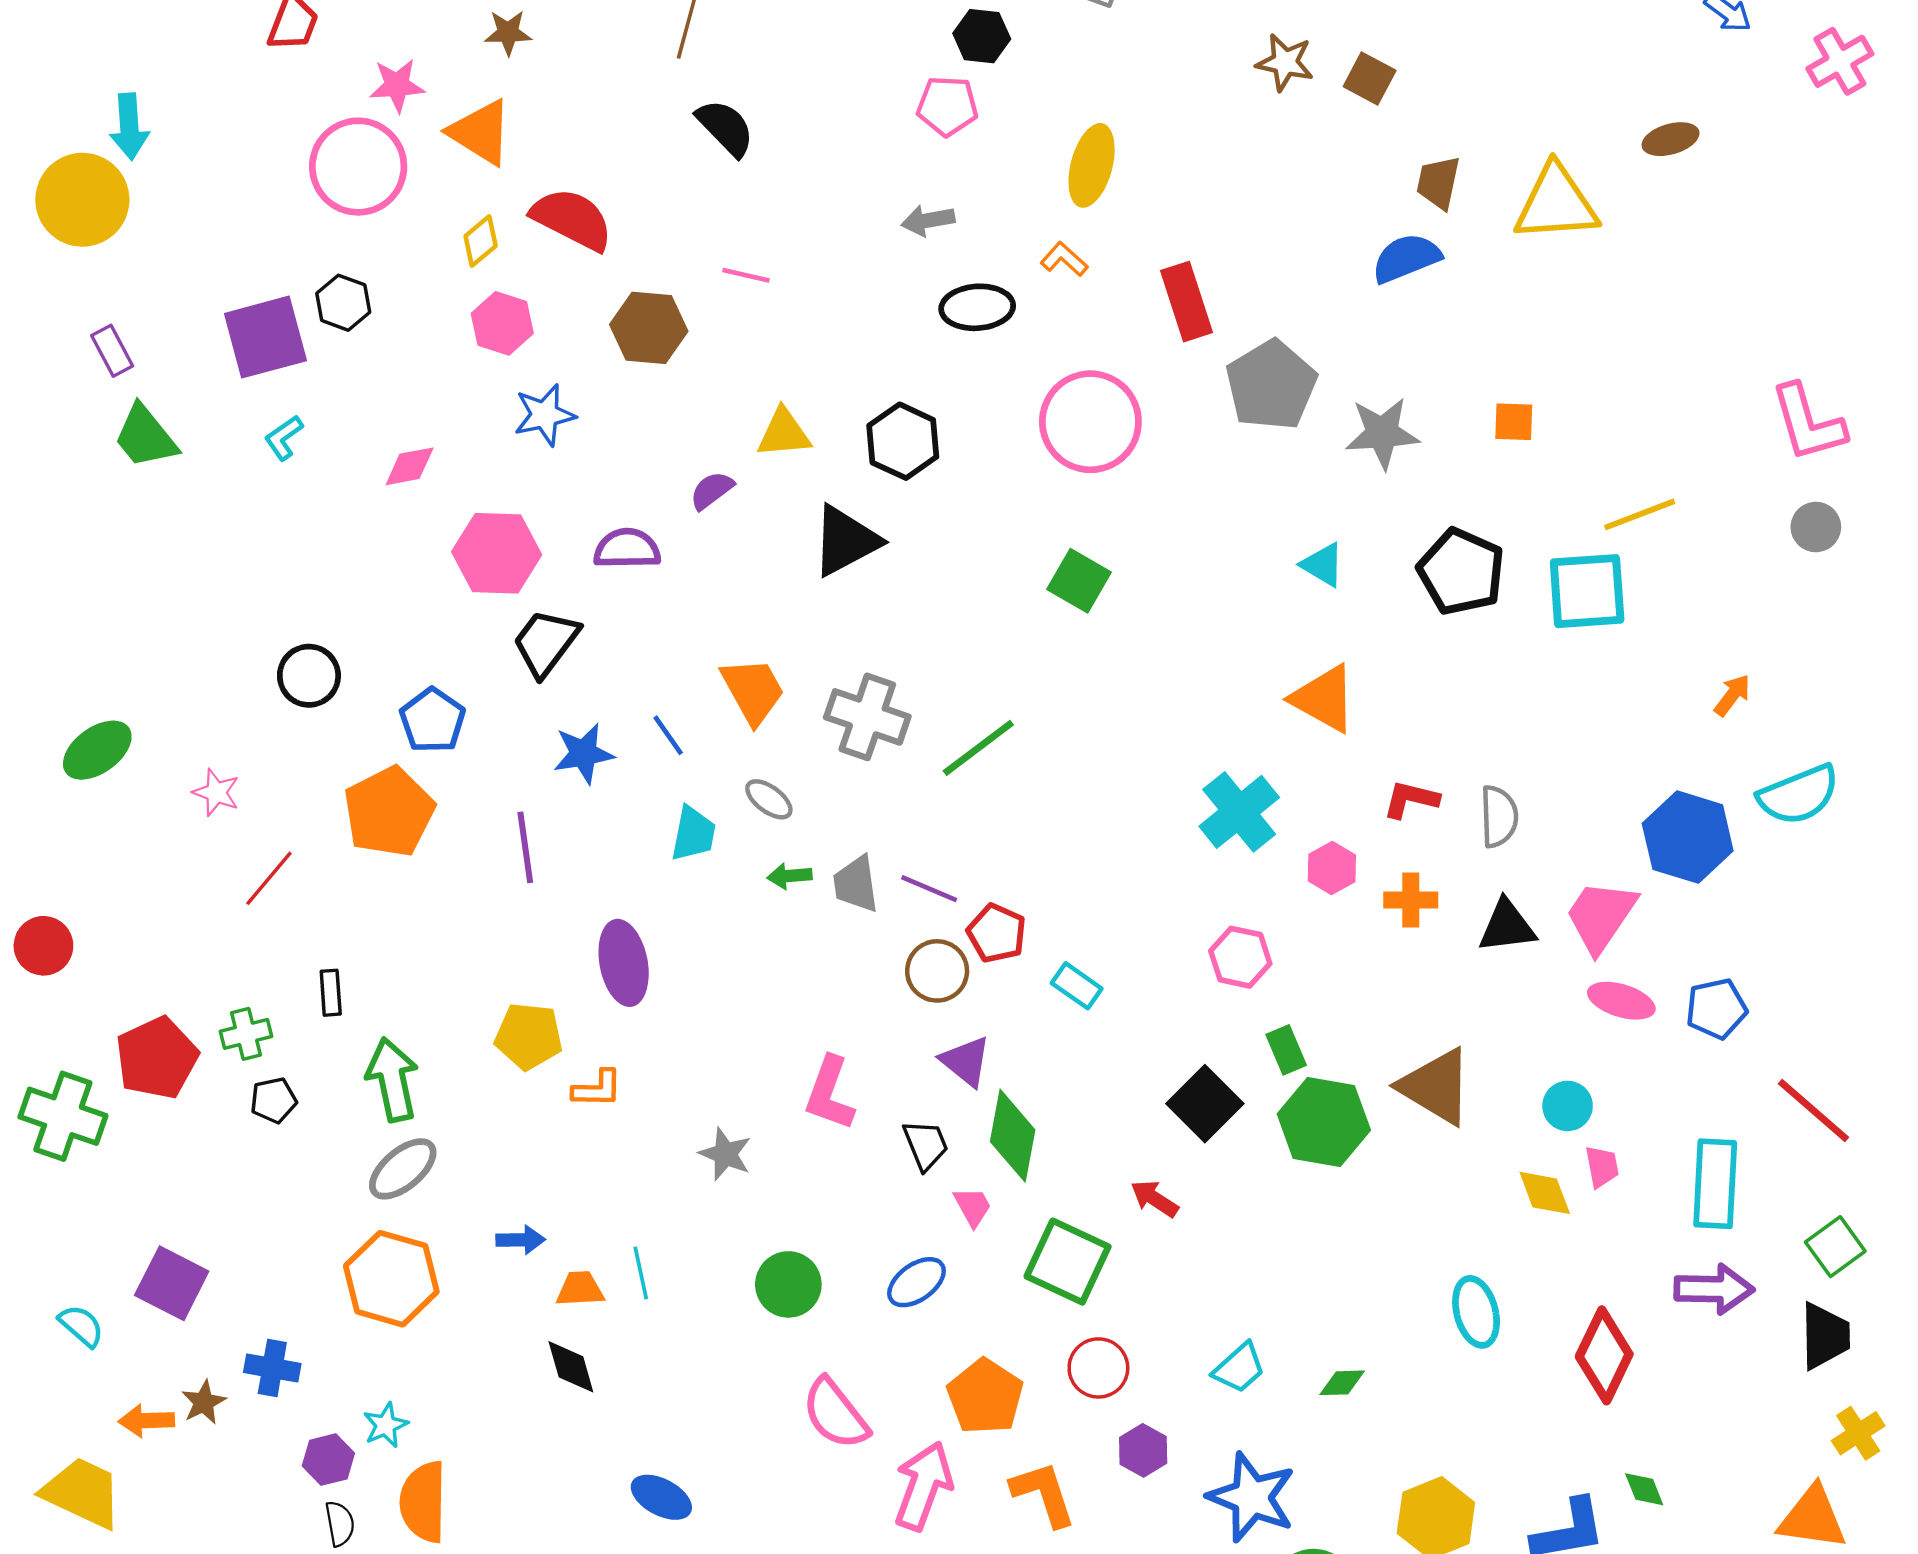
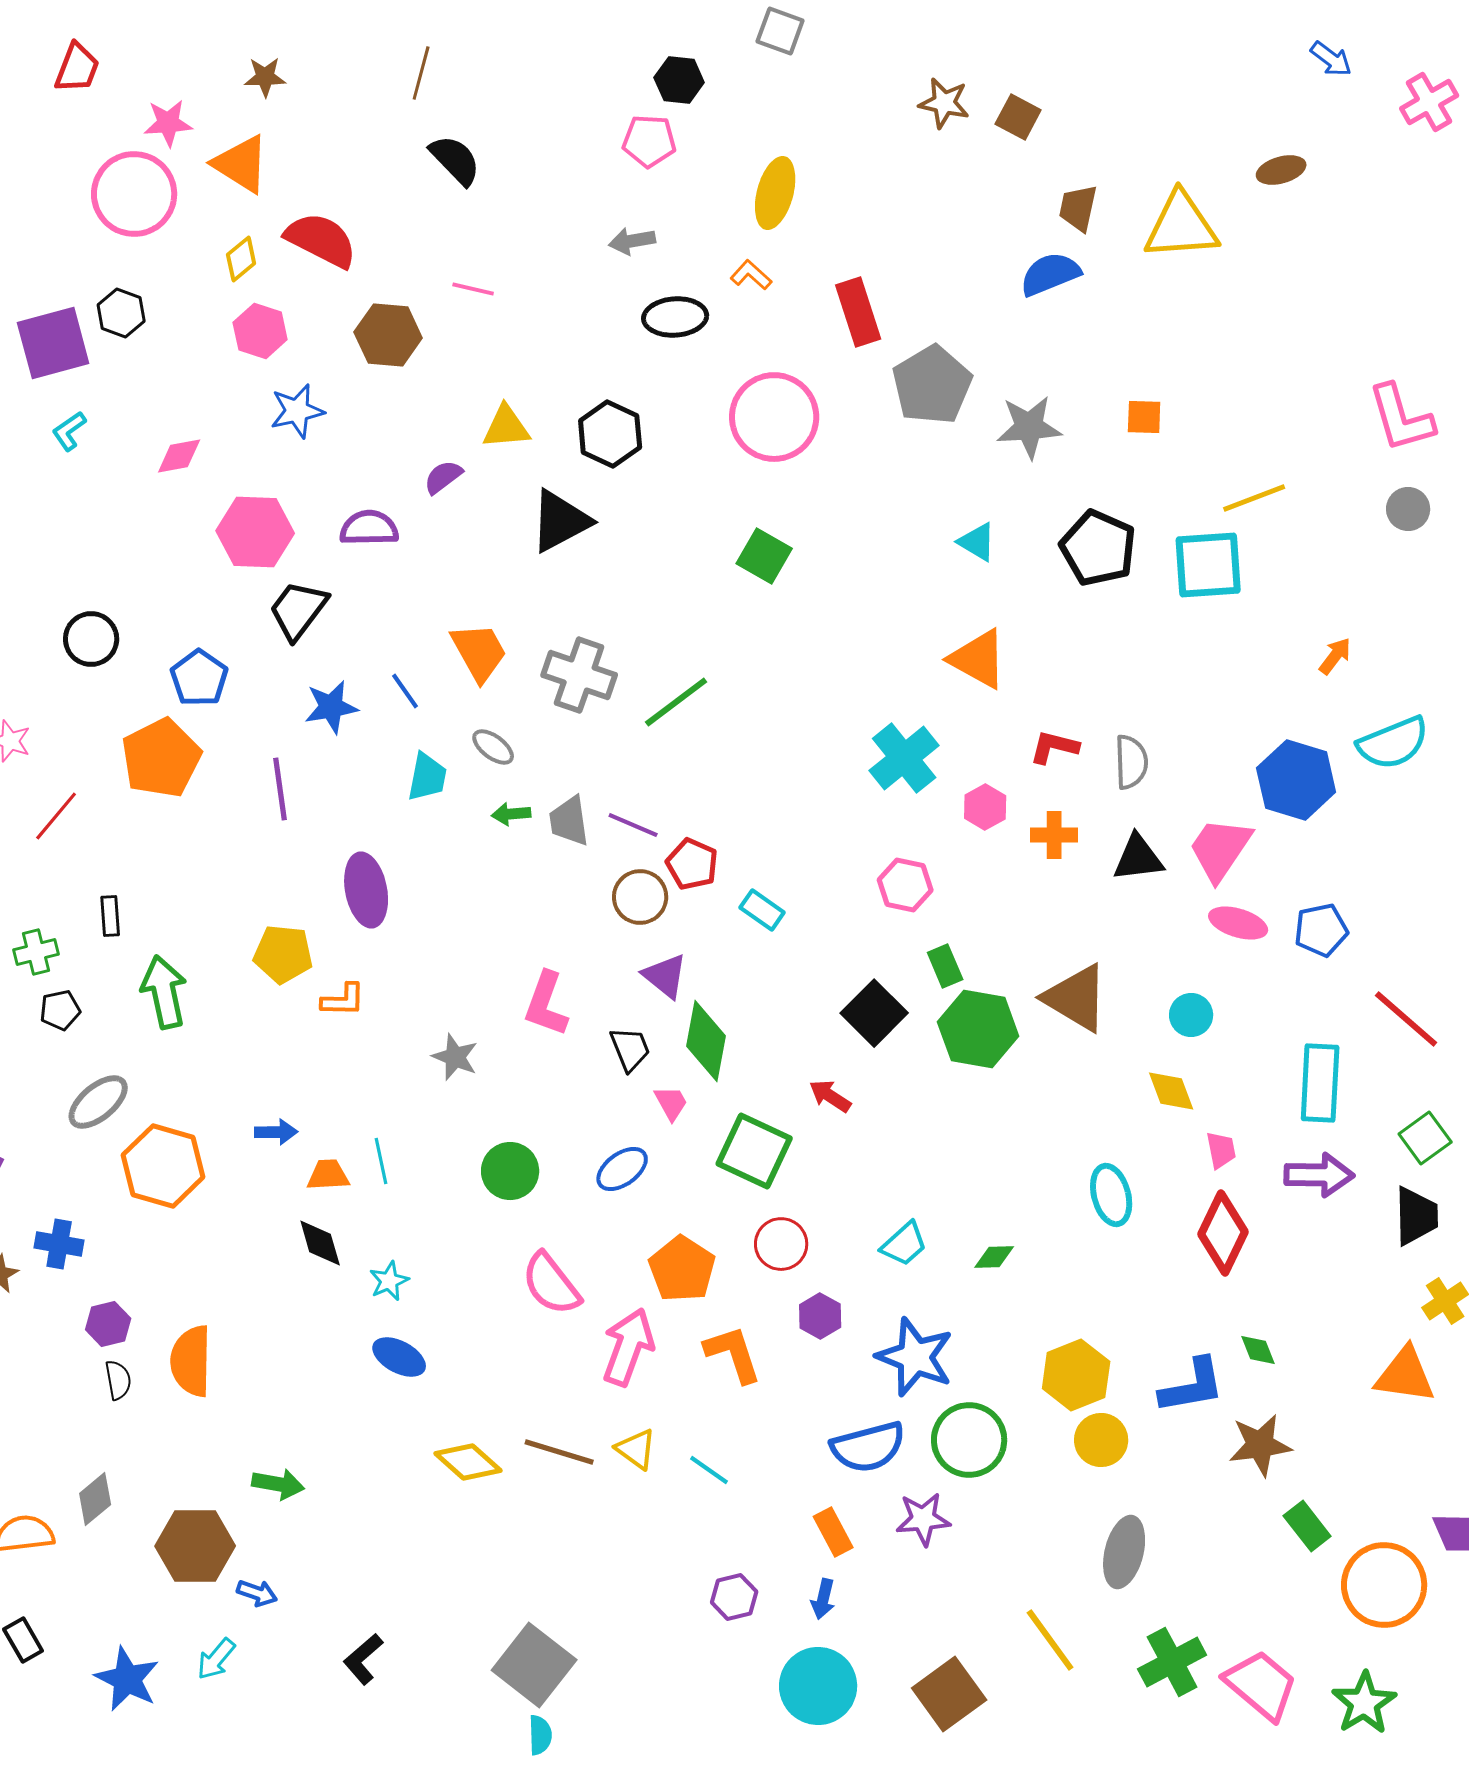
pink trapezoid: (1602, 1167) -> (1221, 1150), moved
gray ellipse: (403, 1169) -> (98, 1102), moved
cyan star: (386, 1425) -> (389, 1281), moved

